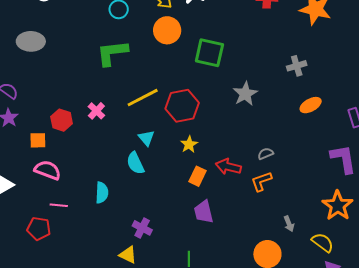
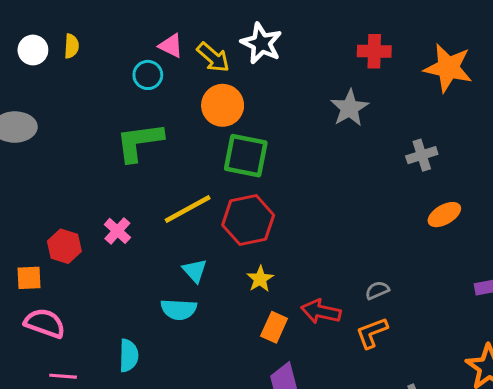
green square: (209, 53) -> (246, 156), moved
gray star: (245, 94) -> (349, 108), moved
cyan semicircle: (135, 163) -> (179, 309), turned -60

